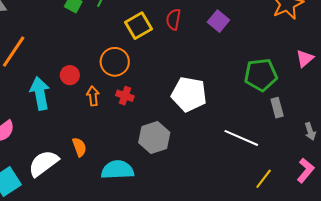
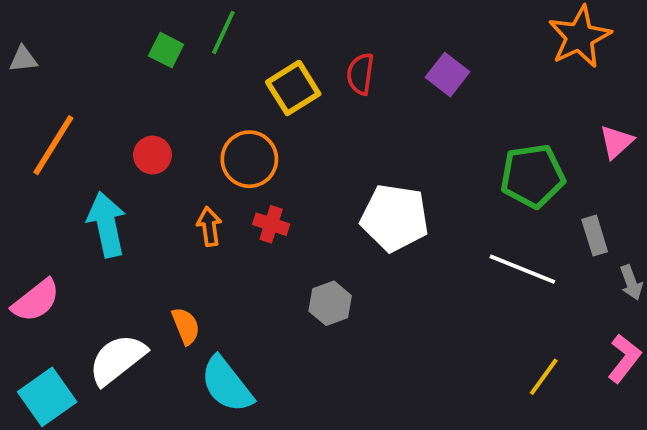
red circle: (70, 75) -> (152, 155), moved
gray rectangle: (277, 108) -> (595, 236), moved
gray hexagon: (154, 138) -> (330, 303), size x0.7
white line: (241, 138) -> (522, 269), moved
cyan semicircle: (117, 170) -> (227, 384), moved, turned -124

